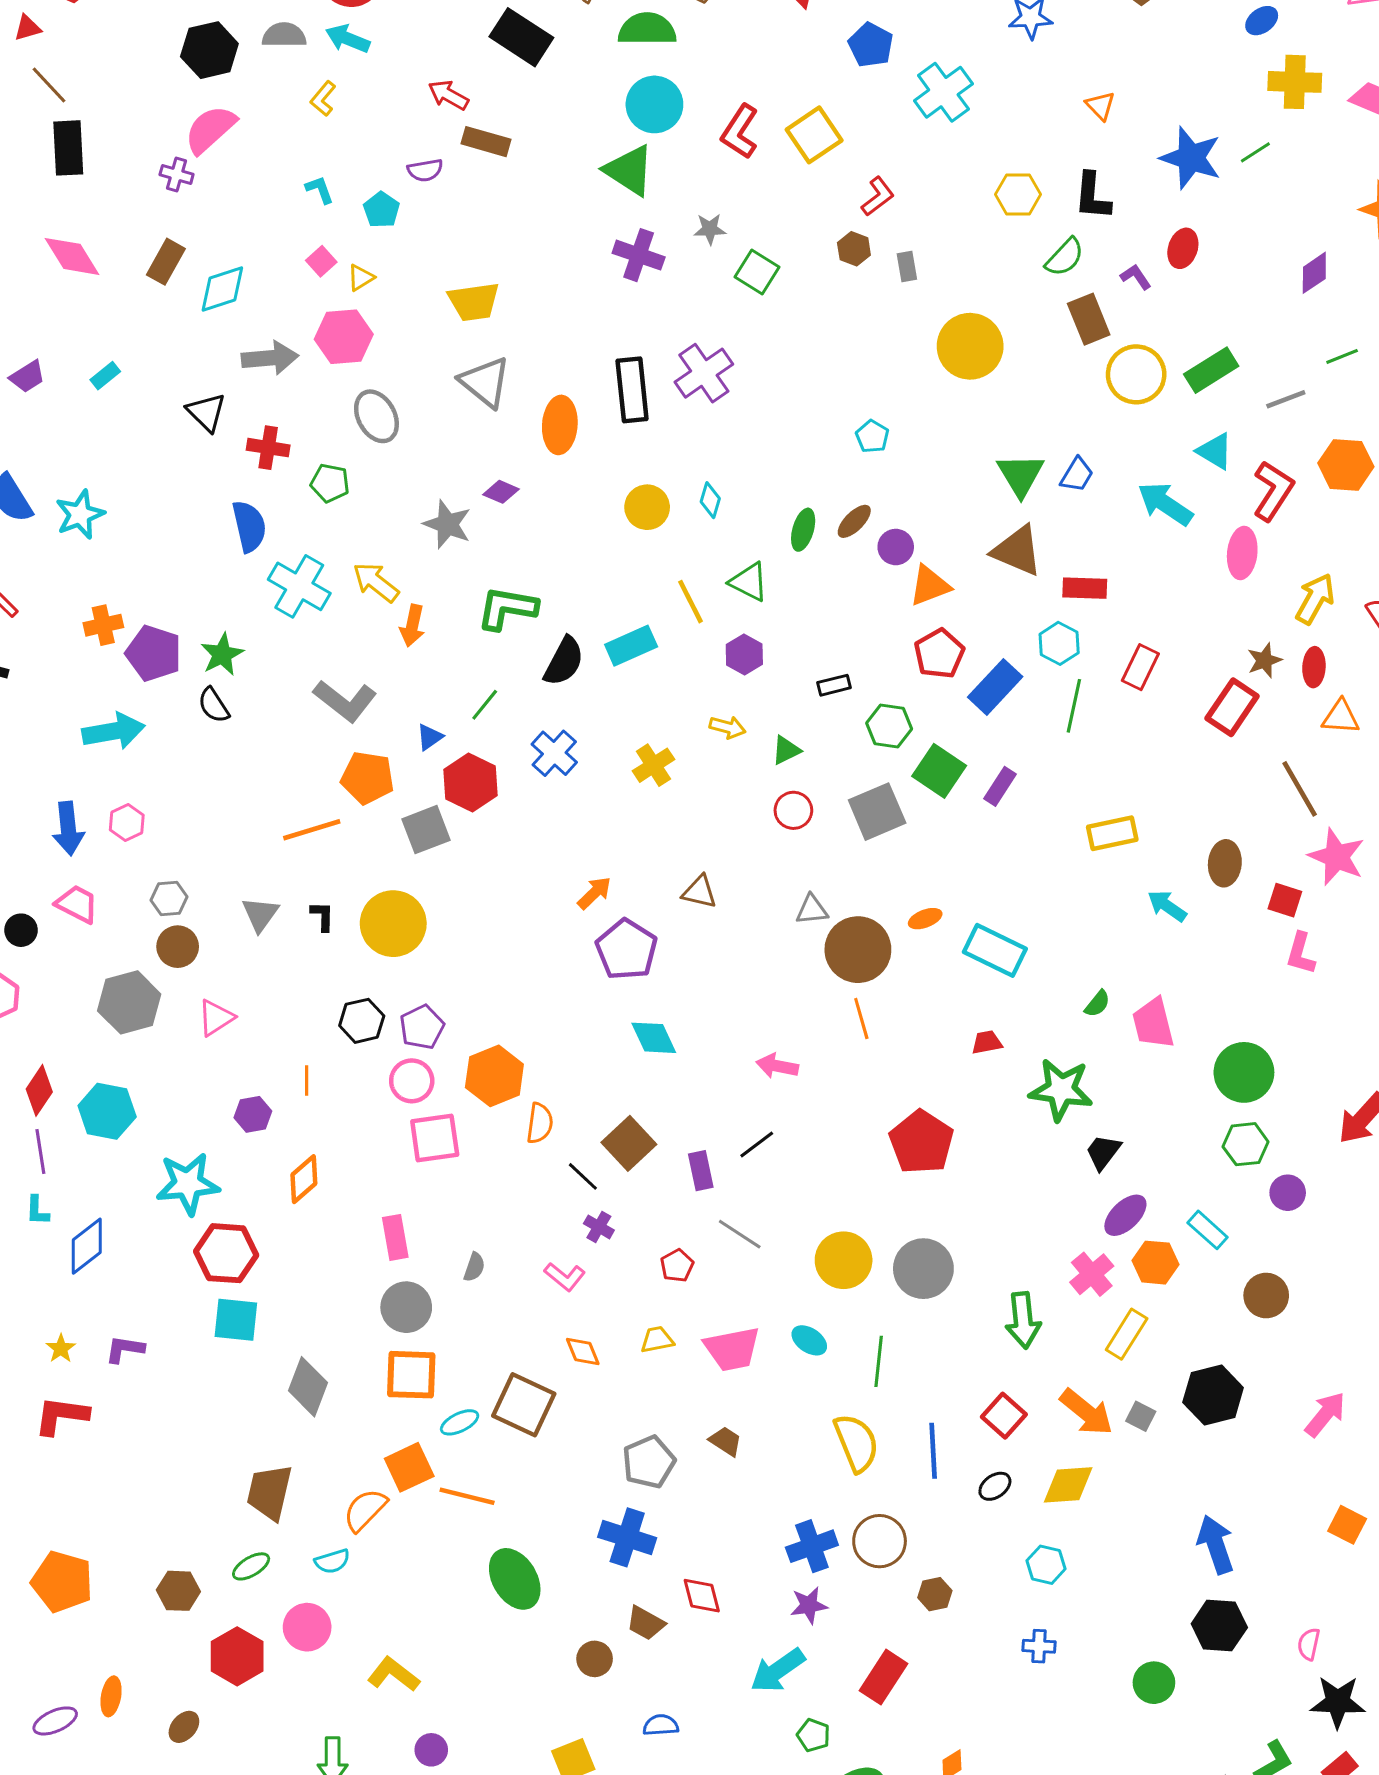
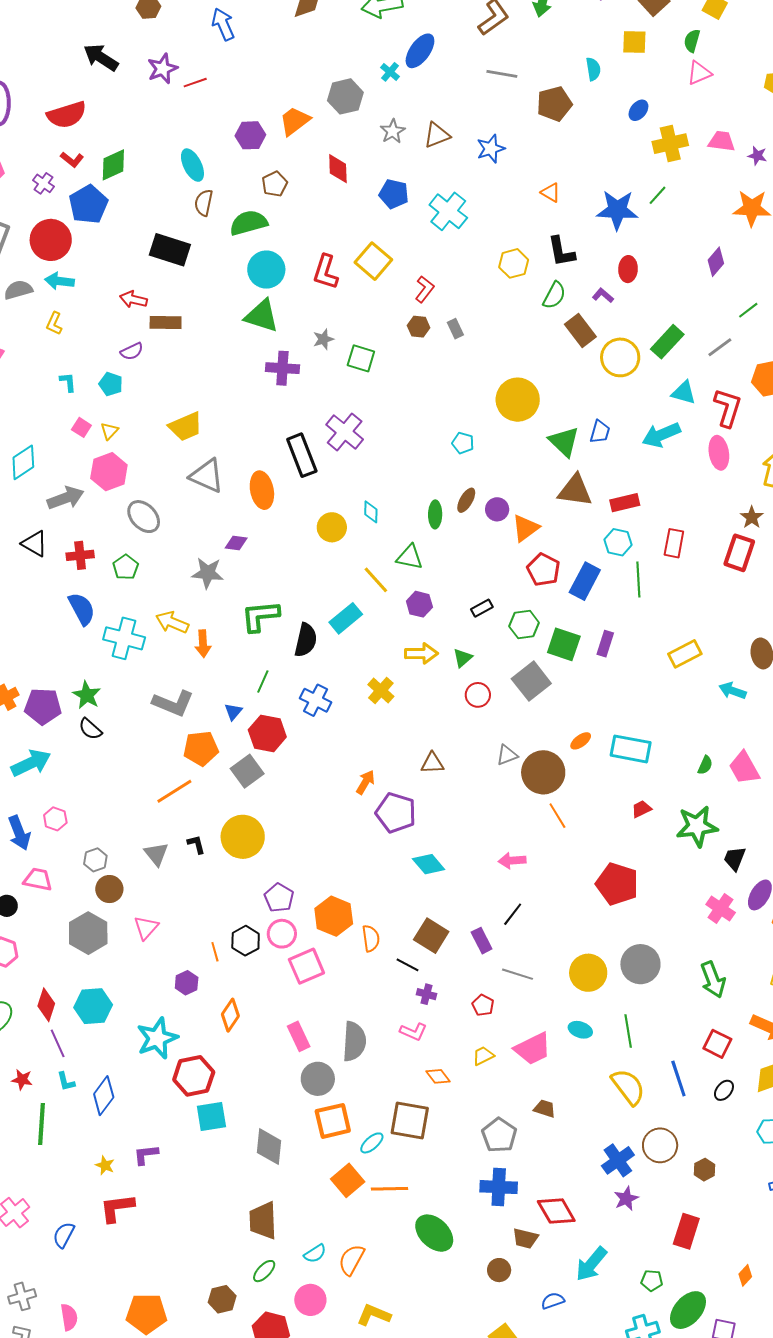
cyan L-shape: (320, 190) -> (68, 382), turned 30
yellow circle: (970, 346) -> (518, 400), moved
green pentagon: (330, 483) -> (126, 567), turned -30
cyan arrow: (1165, 504) -> (661, 435), turned -42
yellow arrow: (728, 727) -> (421, 653), size x1.4
black hexagon: (362, 1021) -> (246, 941), moved
gray semicircle: (474, 1267) -> (354, 1041), size x2.0
pink cross: (1092, 1274) -> (721, 908), moved
orange semicircle: (365, 1510) -> (351, 1260), moved
red diamond: (702, 1596) -> (556, 1211), size x1.4
cyan arrow: (778, 1671) -> (591, 1264), moved

